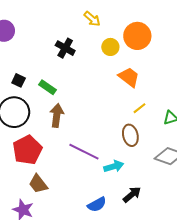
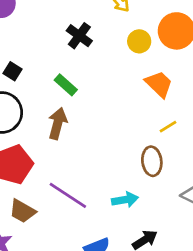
green rectangle: (47, 87) -> (66, 85), moved
purple line: (84, 152) -> (68, 195), moved
brown trapezoid: (38, 184) -> (22, 211), turned -30

